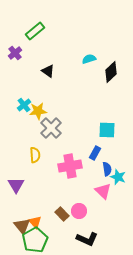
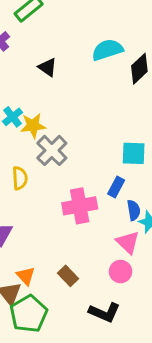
cyan semicircle: (89, 59) -> (107, 50), size x1.5
yellow semicircle: (35, 155) -> (20, 178), moved
pink circle: (79, 211) -> (121, 272), moved
orange triangle: (35, 222) -> (26, 276), moved

